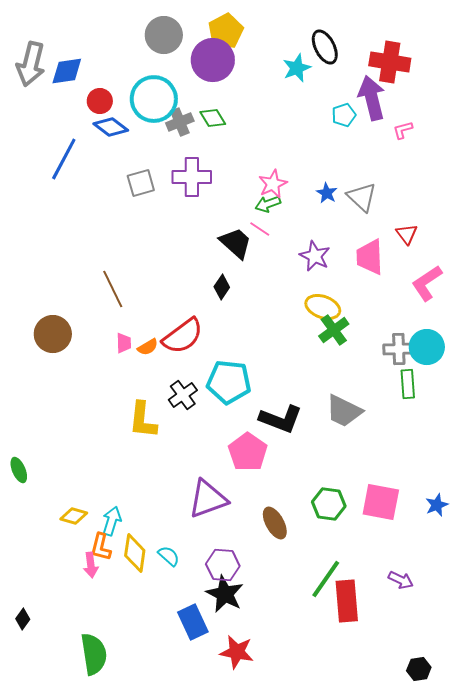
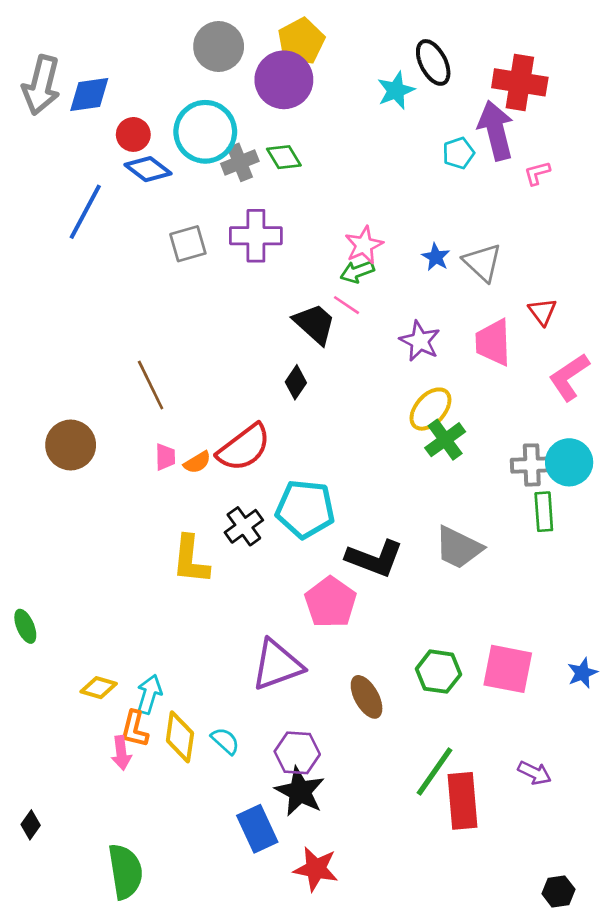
yellow ellipse: (323, 307) -> (430, 409), turned -68

